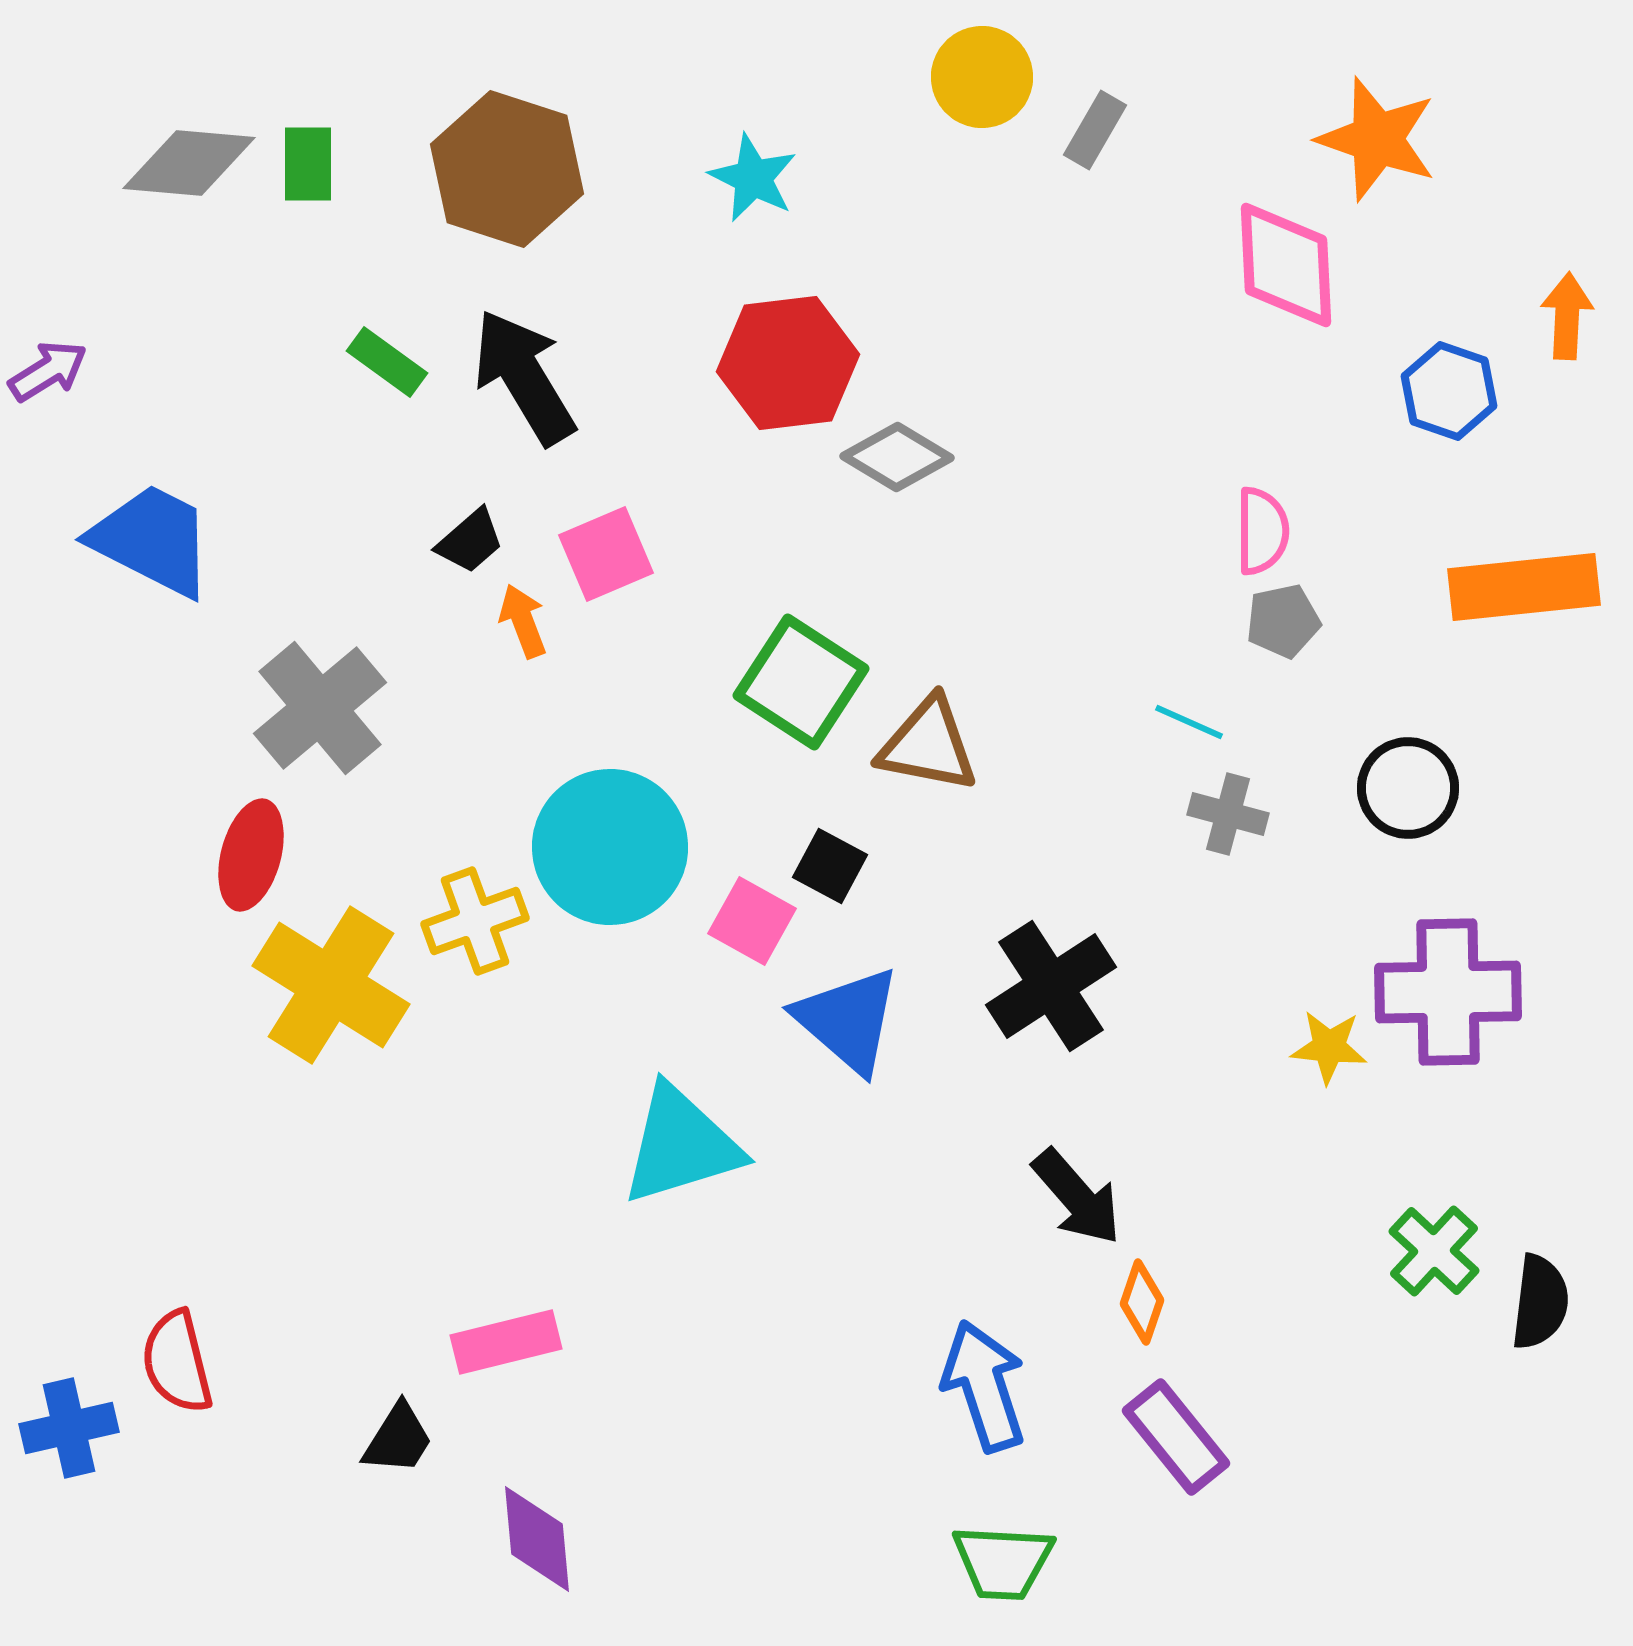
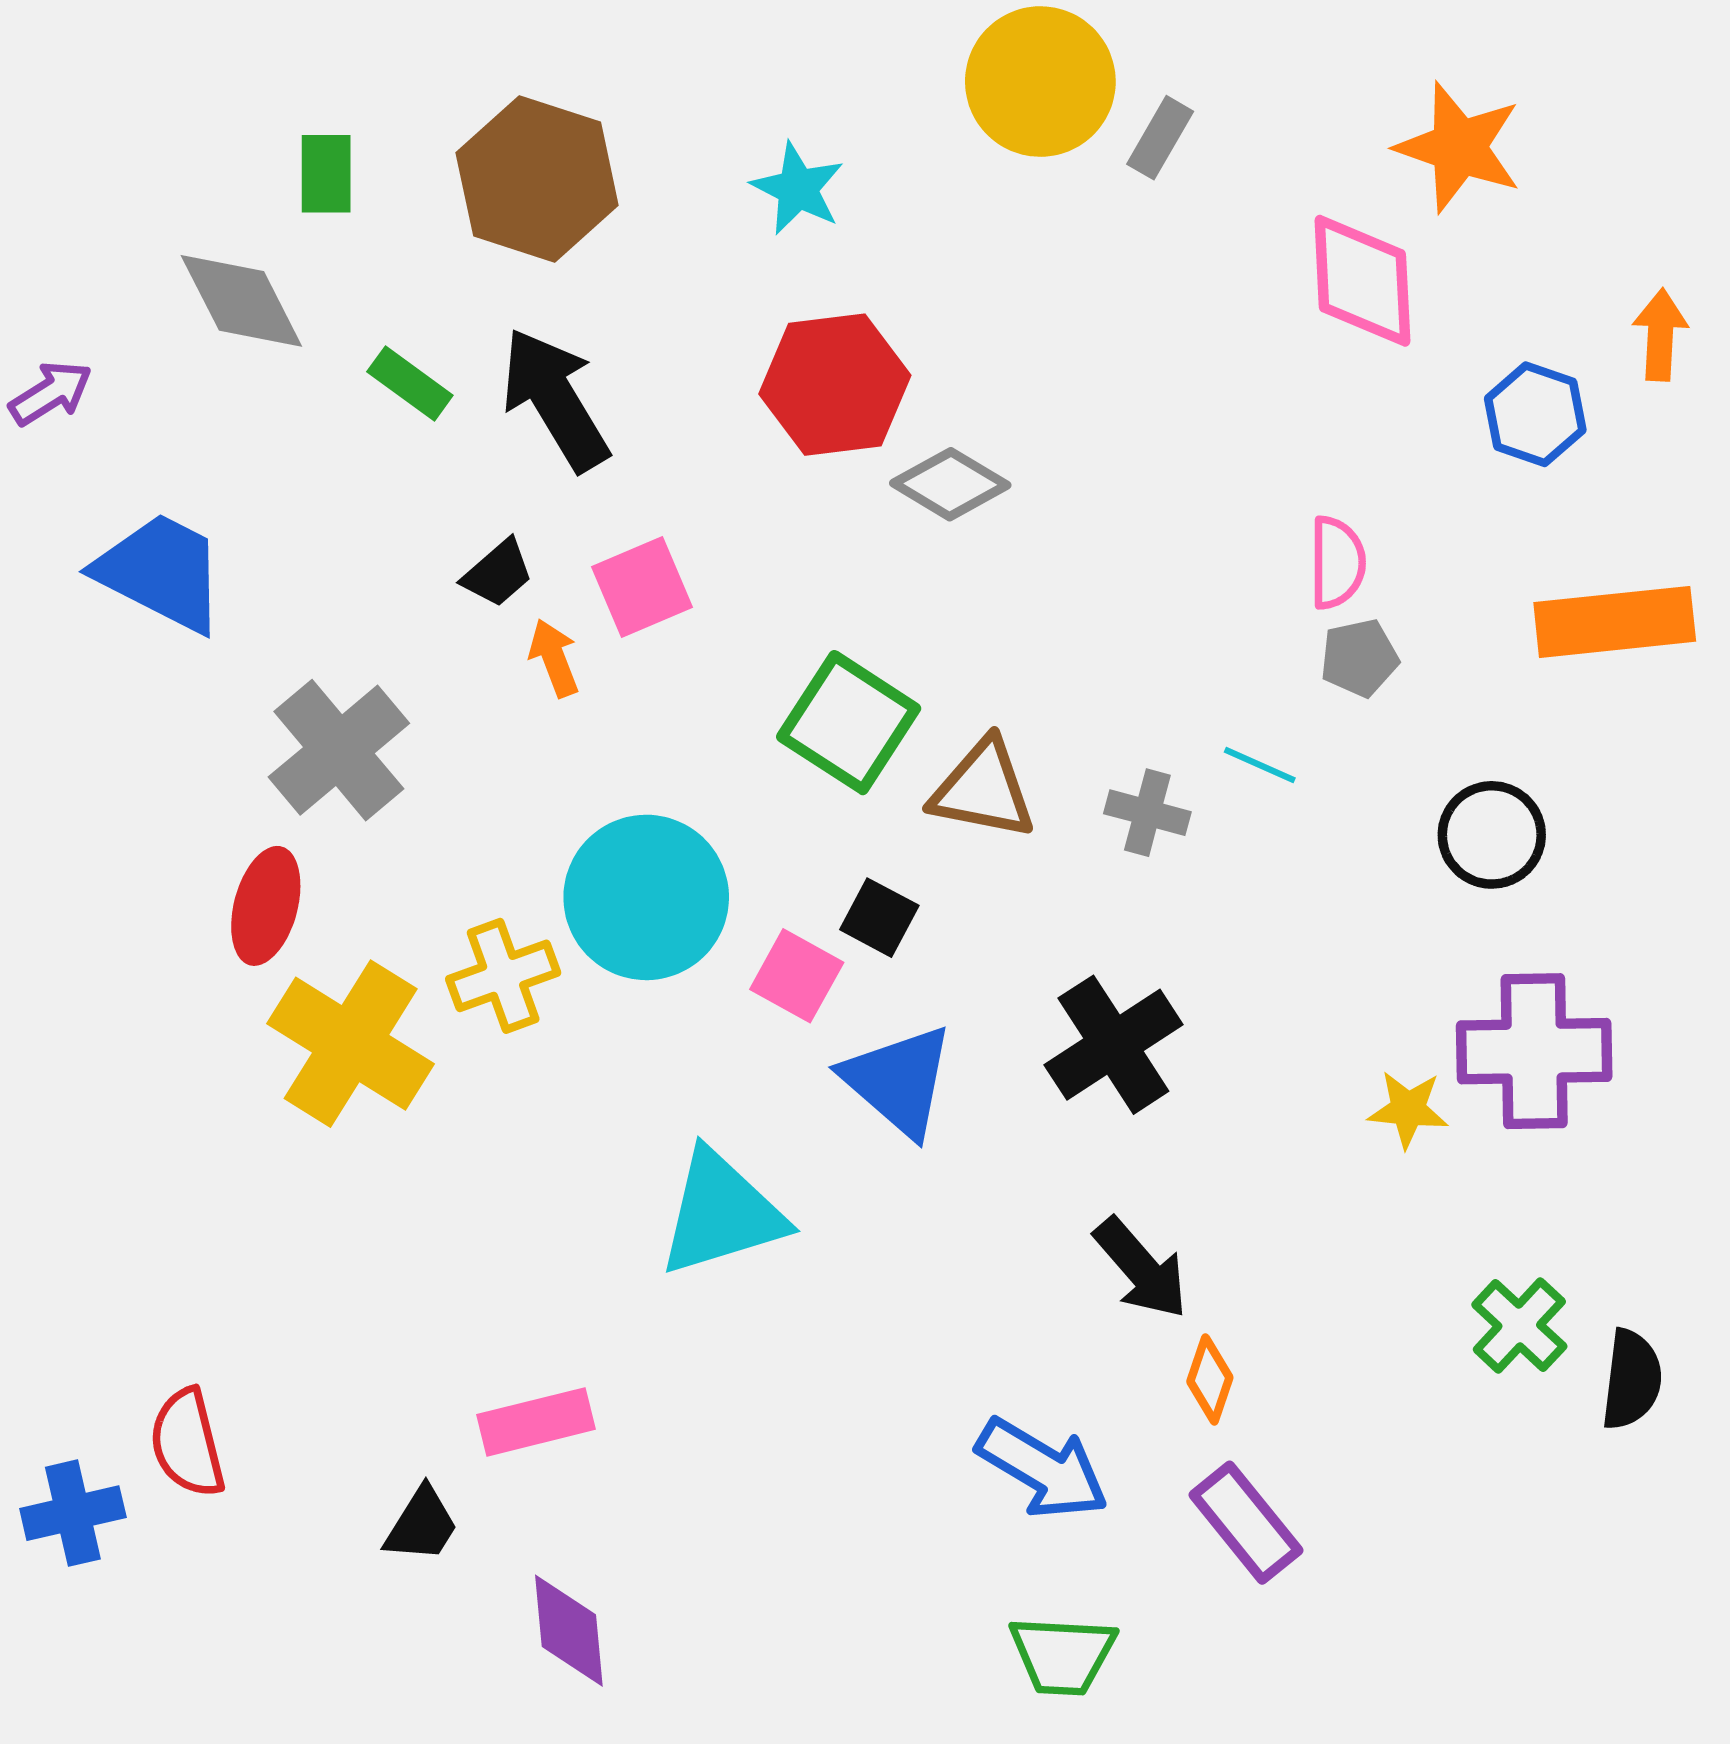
yellow circle: (982, 77) -> (1040, 82), size x1.4
gray diamond: (189, 163) -> (241, 301), moved, turned 58
gray cross: (1228, 814) -> (1147, 813), moved
blue arrow: (984, 1386) -> (1042, 1469), turned 139

